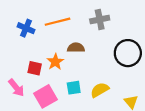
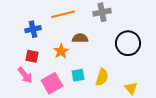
blue cross: (26, 28) -> (33, 29), moved, turned -35
red square: (35, 68) -> (32, 56), moved
yellow semicircle: (100, 90) -> (102, 77), turned 138

